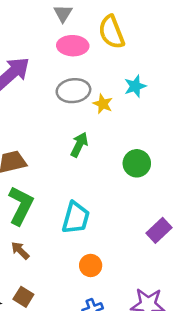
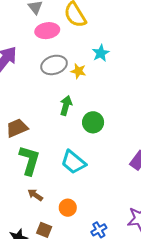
green circle: (137, 163) -> (93, 122), moved
cyan trapezoid: (76, 218) -> (73, 162), turned 124
orange circle: (91, 265) -> (68, 208), moved

